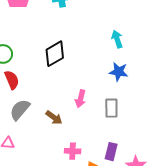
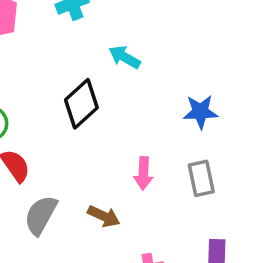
cyan arrow: (117, 39) -> (125, 57), moved, turned -30

